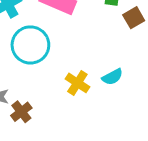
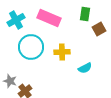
yellow cross: (77, 83) -> (62, 52), moved, turned -35

